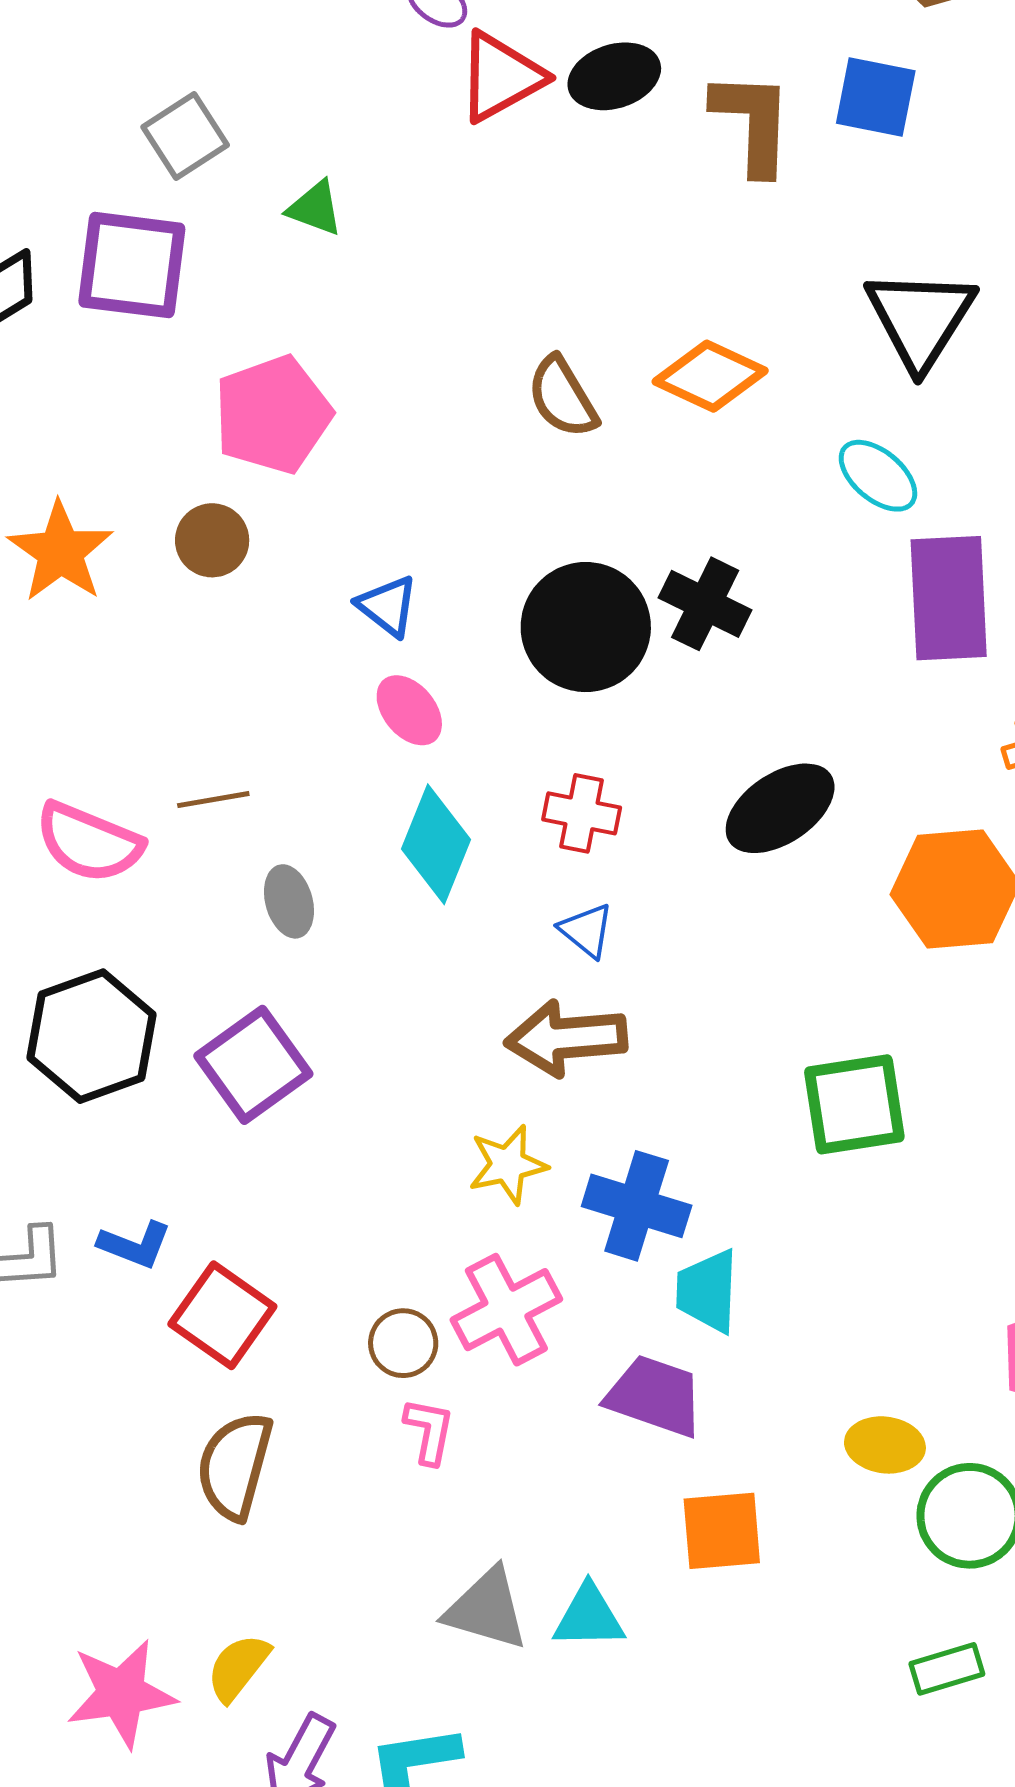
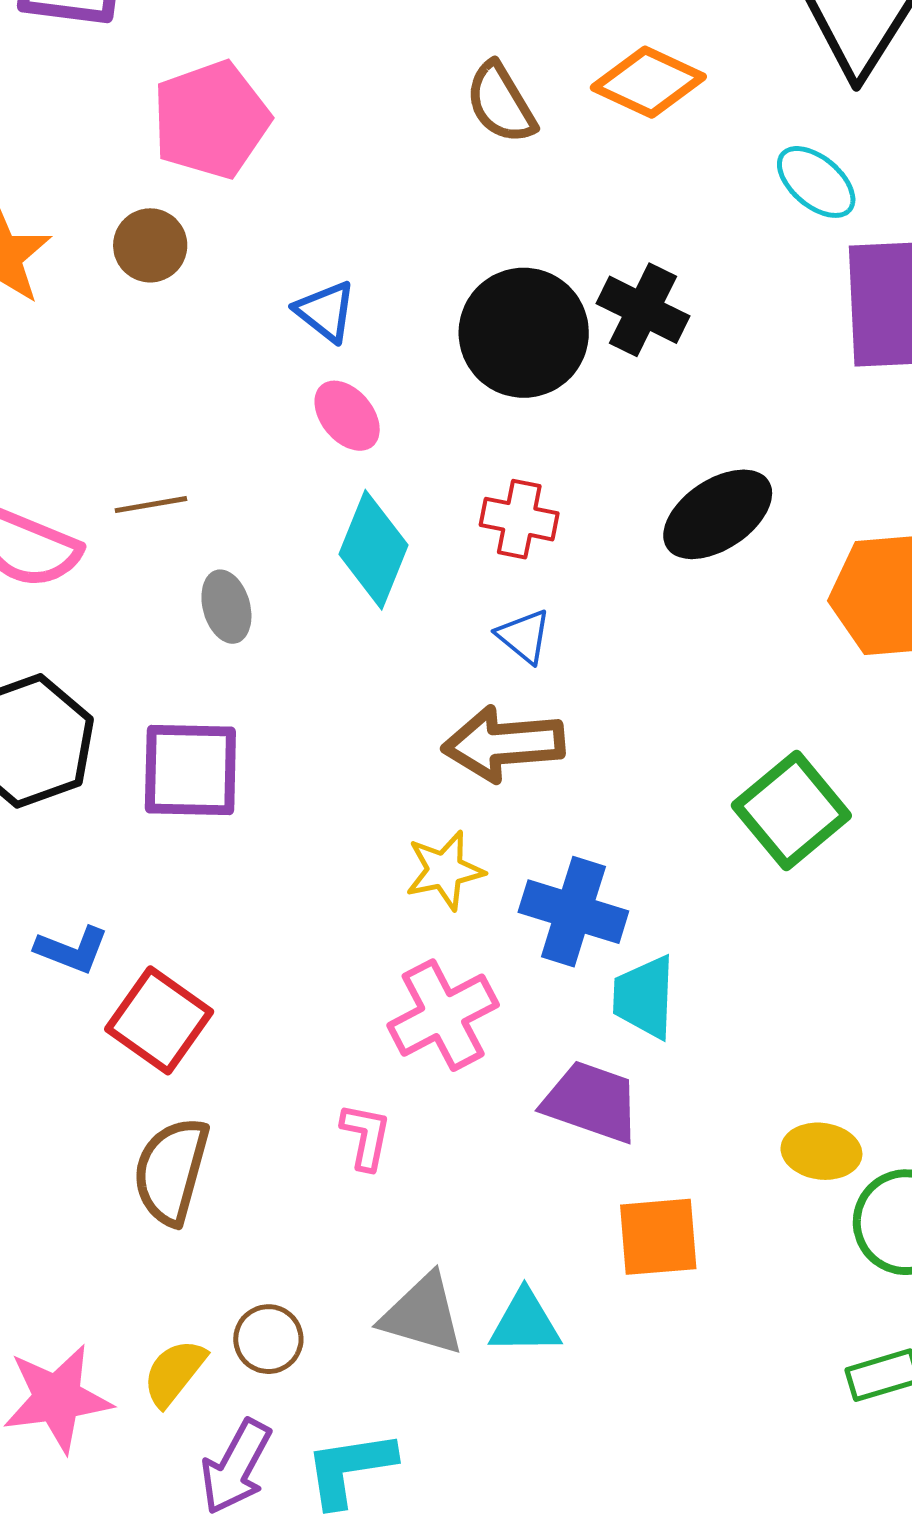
purple square: (253, 1065) -> (190, 770), turned 37
green square: (854, 1104) -> (791, 811), turned -31
brown circle: (403, 1343) -> (268, 1339), moved

